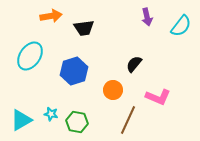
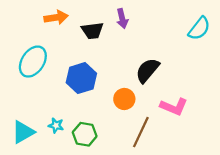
purple arrow: (147, 17) -> (122, 19), moved
black semicircle: (134, 64) -> (147, 70), size x1.4

